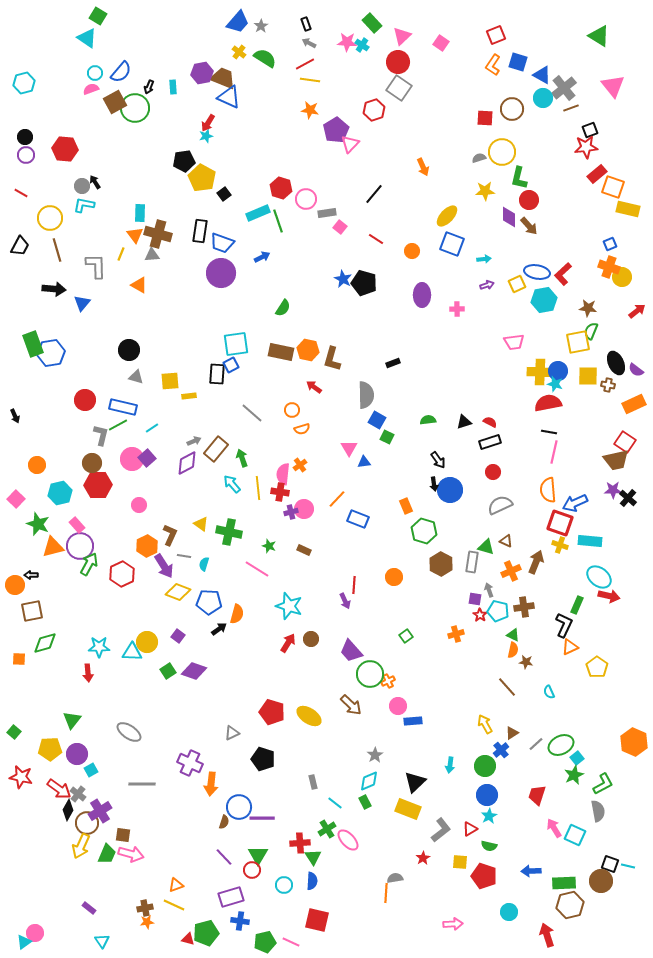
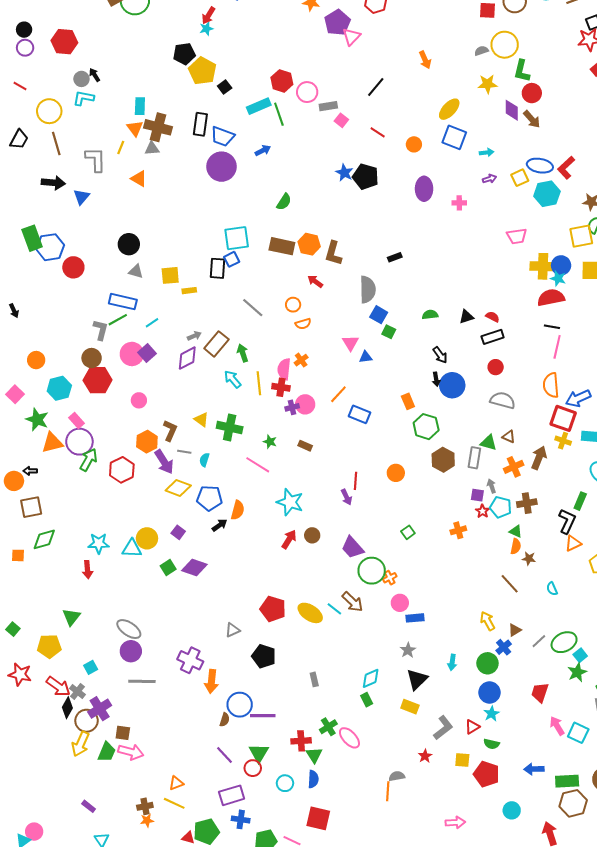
red circle: (85, 400) -> (73, 267), moved
gray semicircle: (500, 505) -> (503, 400), turned 40
purple circle: (77, 754) -> (131, 651), moved
gray star: (375, 755) -> (408, 650), moved
cyan line: (335, 803) -> (334, 609), moved
yellow rectangle: (408, 809) -> (410, 707), size x0.7

